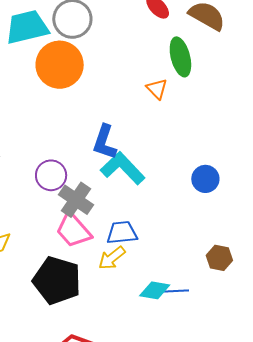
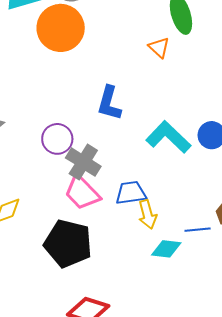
cyan L-shape: (123, 168) -> (168, 137), moved
yellow arrow: (112, 258) -> (148, 214), moved, turned -64
blue line: (176, 291) -> (198, 230), moved

